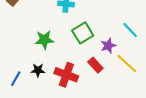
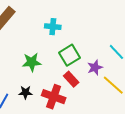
red rectangle: (95, 65) -> (71, 79), moved

